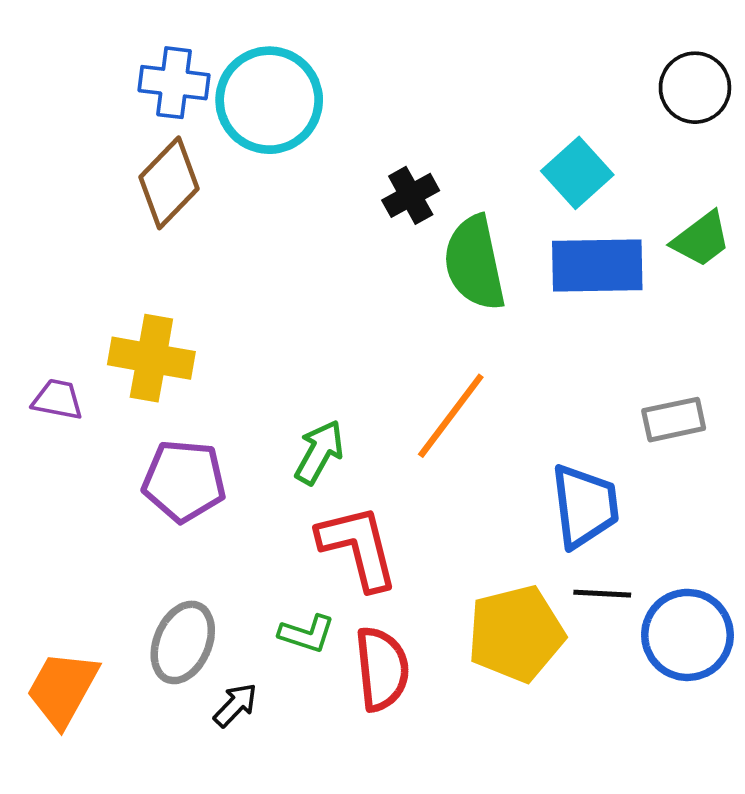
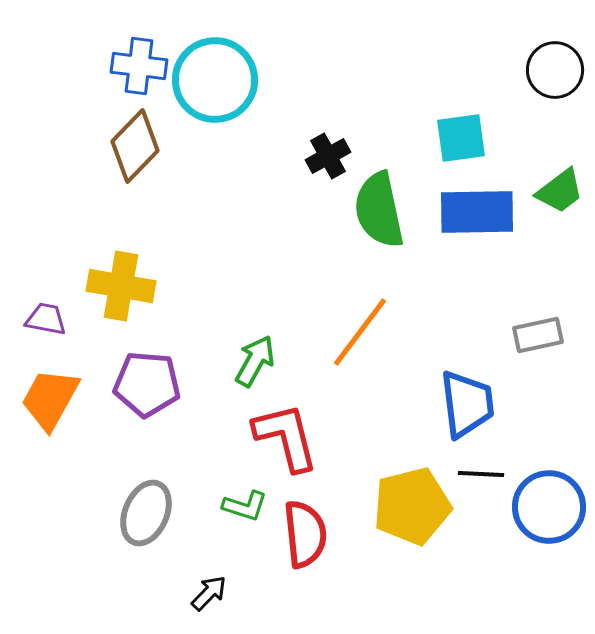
cyan square: (577, 173) -> (461, 138), turned 34
orange trapezoid: (63, 689) -> (50, 399), moved
black arrow: (235, 705) -> (209, 593), moved

